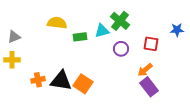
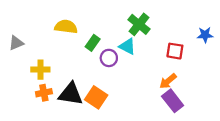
cyan triangle: (102, 31) -> (127, 46), moved, turned 42
green rectangle: (80, 37) -> (93, 43), turned -48
purple circle: (121, 49) -> (109, 58), moved
yellow cross: (12, 60) -> (40, 70), moved

